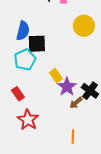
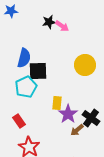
yellow circle: (84, 26) -> (85, 65), moved
yellow rectangle: (56, 76) -> (57, 103), turned 40

